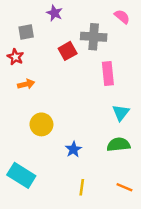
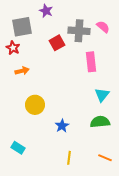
pink semicircle: (122, 17) -> (103, 27), moved
gray square: (26, 32) -> (22, 27), size x1.5
cyan rectangle: (21, 175) -> (18, 148), size x0.6

